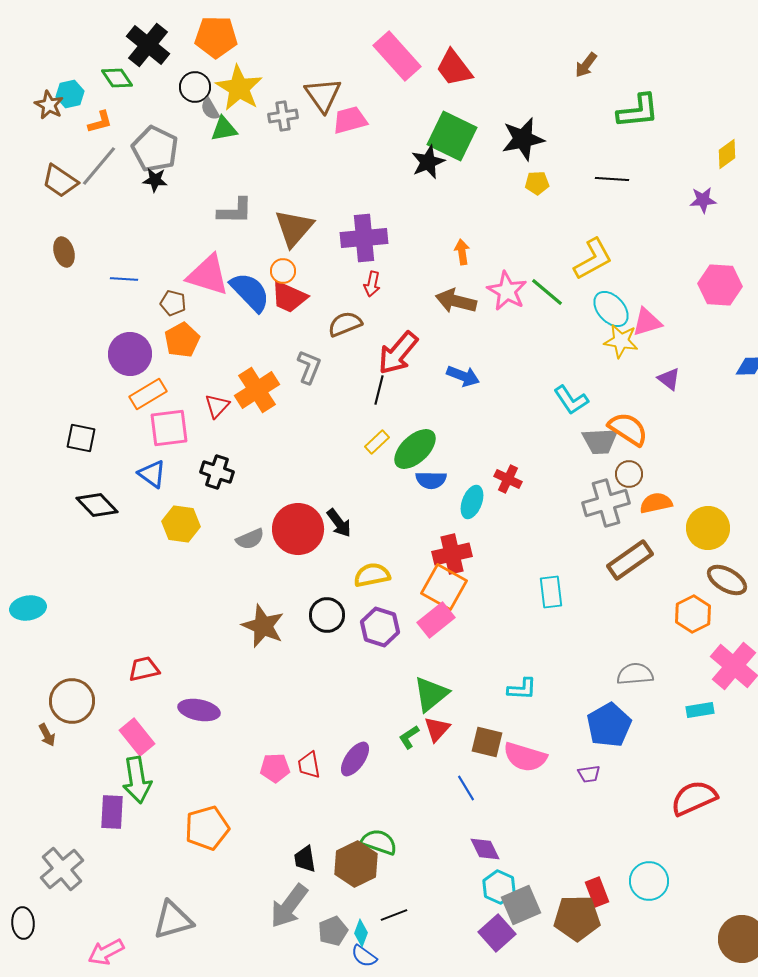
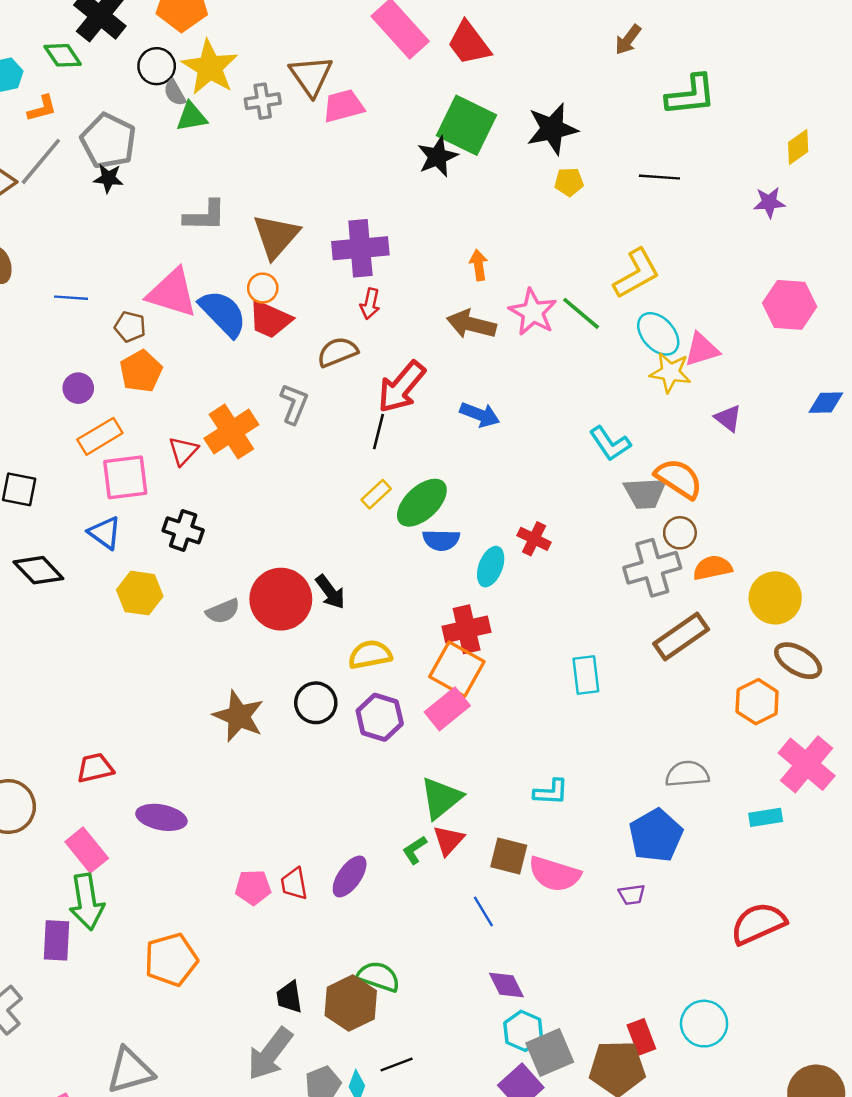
purple circle: (130, 354) -> (78, 388), size x0.6

